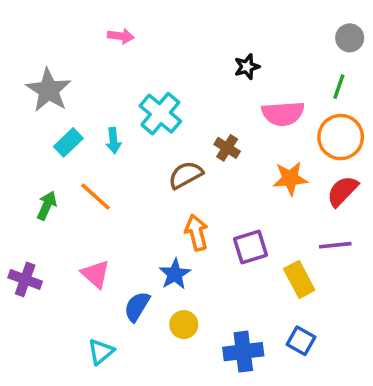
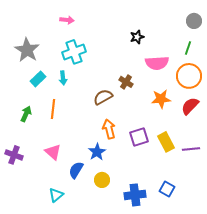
cyan cross: (160, 114) -> (74, 52), moved, turned 30
orange line: (95, 197) -> (53, 109), turned 54
purple line: (335, 245) -> (191, 149), moved
yellow rectangle: (299, 279) -> (166, 142), moved

